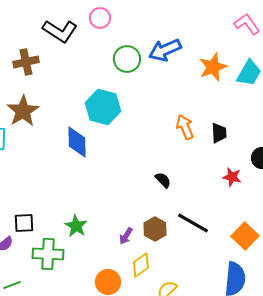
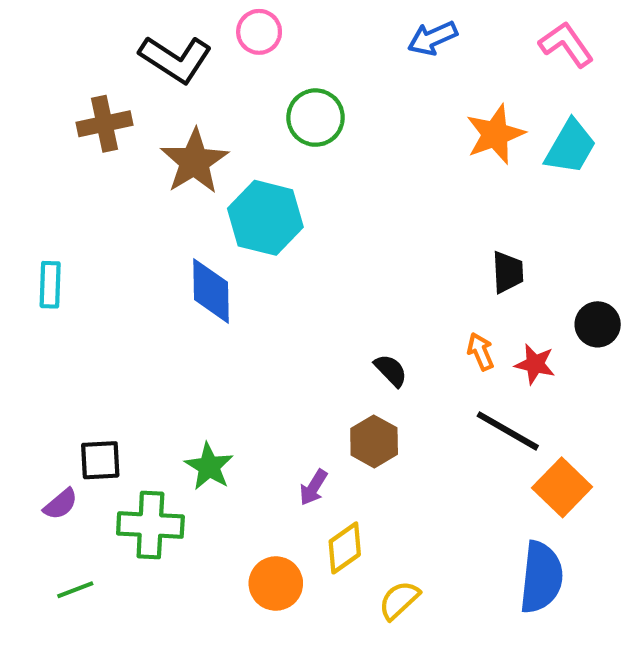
blue arrow: (165, 50) -> (433, 38), moved, size x0.7
brown star: (23, 111) -> (194, 161), moved
orange arrow: (185, 127) -> (481, 352), moved, size x0.7
black line: (193, 223) -> (508, 431), moved
brown hexagon: (155, 229) -> (374, 441), moved

